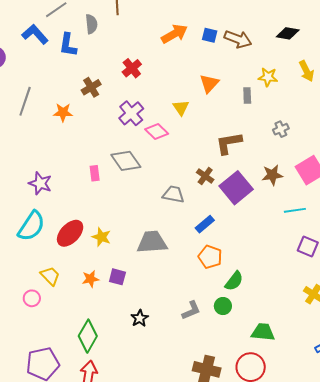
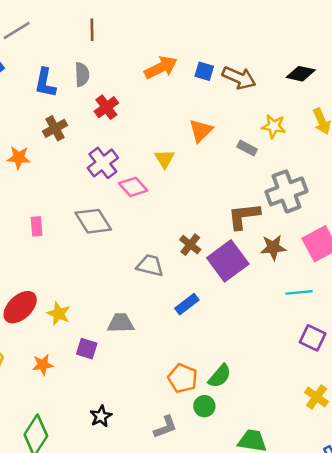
gray semicircle: (91, 24) -> (82, 74), moved
blue L-shape: (68, 45) -> (45, 83), moved
gray rectangle: (247, 96) -> (247, 148), turned -63
gray cross: (281, 129) -> (286, 191), size x2.0
brown L-shape: (229, 143) -> (244, 216), moved
pink rectangle: (95, 173) -> (37, 226), moved
gray trapezoid: (152, 242) -> (121, 323), size x0.7
orange pentagon: (210, 257) -> (183, 378), moved
purple square: (117, 277) -> (87, 349), moved
gray L-shape: (191, 310) -> (165, 427), moved

